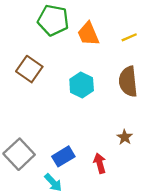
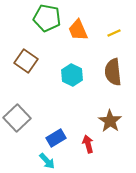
brown star: (125, 137) -> (110, 121), size x1.6
gray square: (19, 154) -> (17, 118), moved

